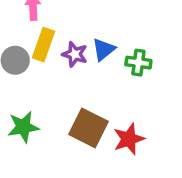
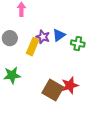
yellow rectangle: (44, 45) -> (33, 47), moved
brown square: (89, 128) -> (53, 90), moved

